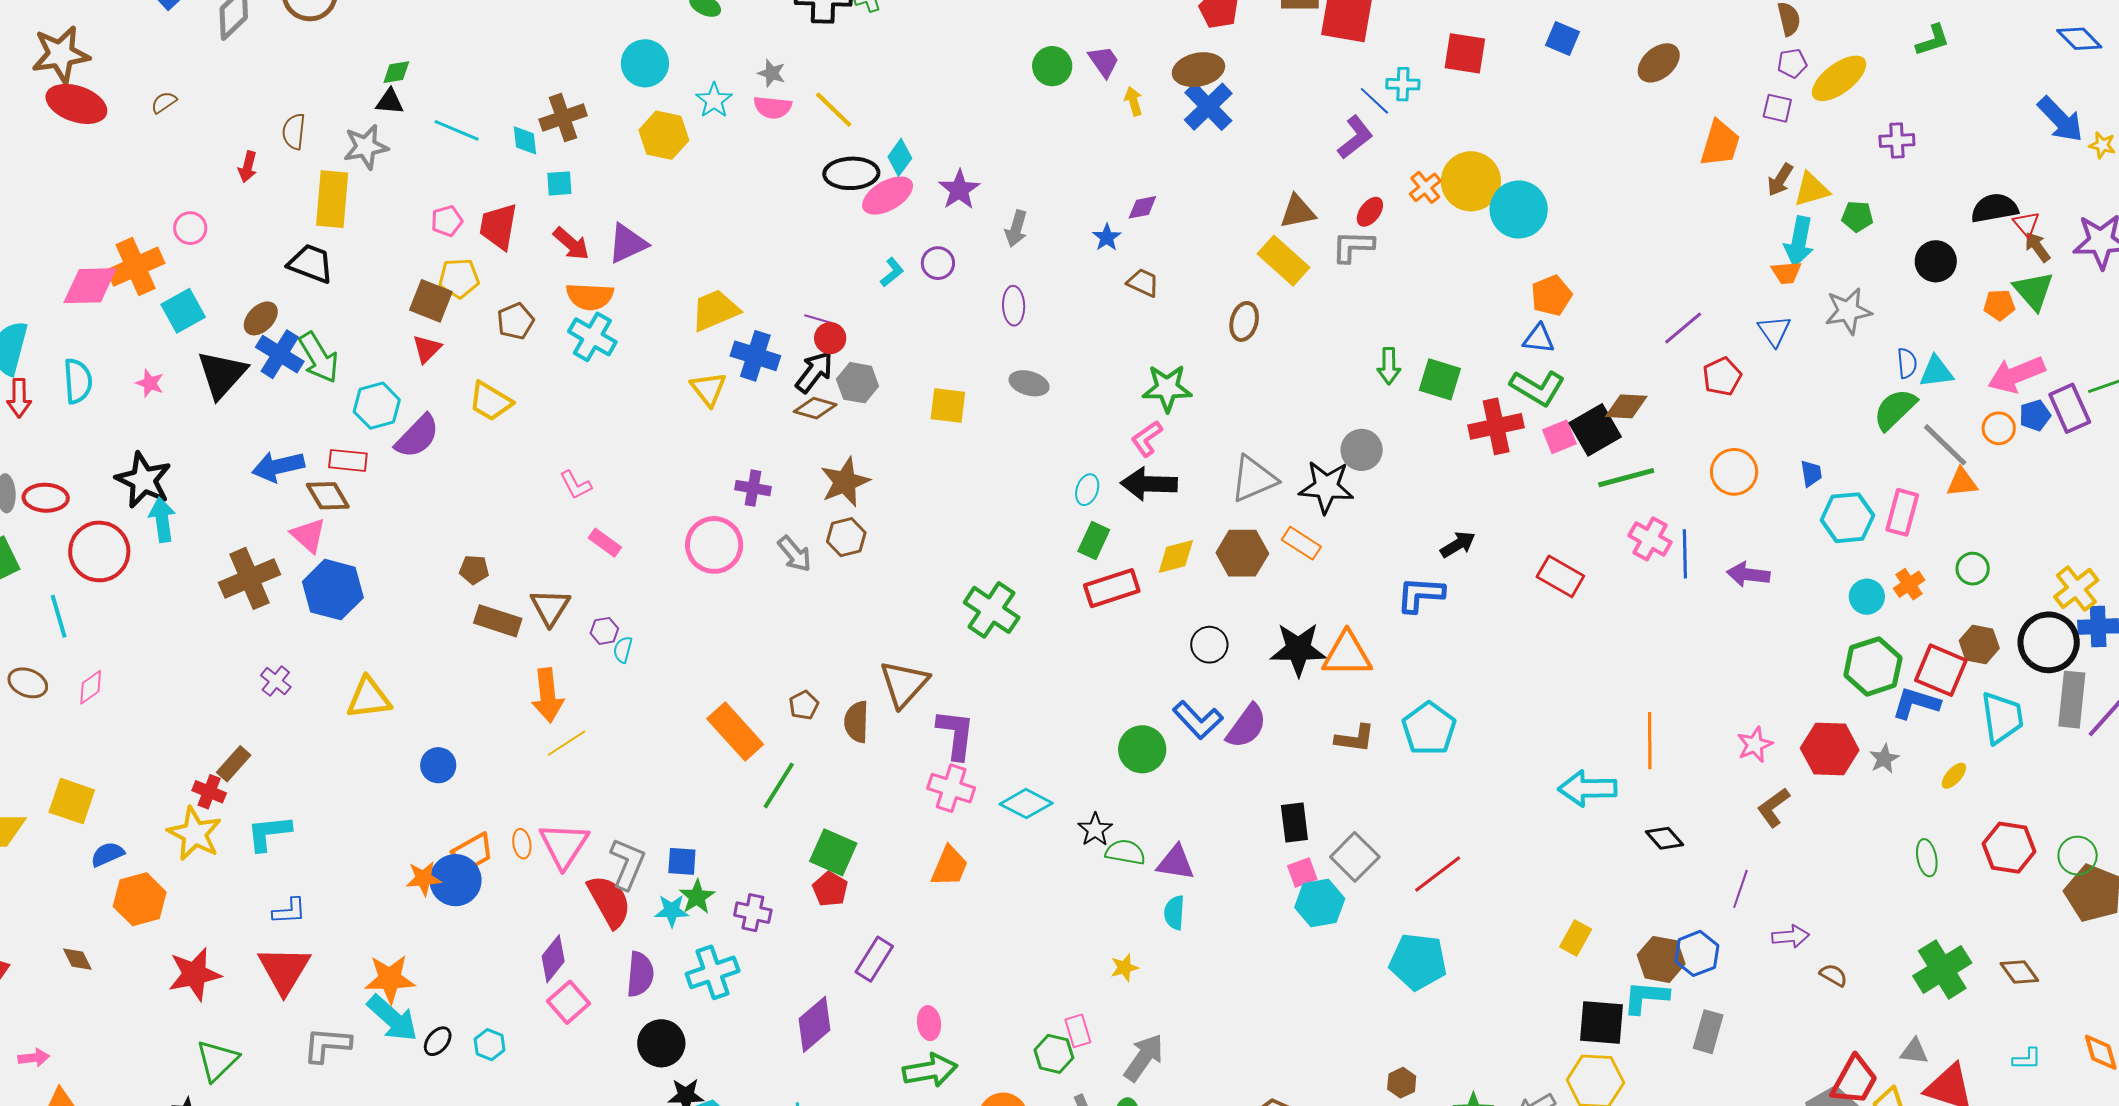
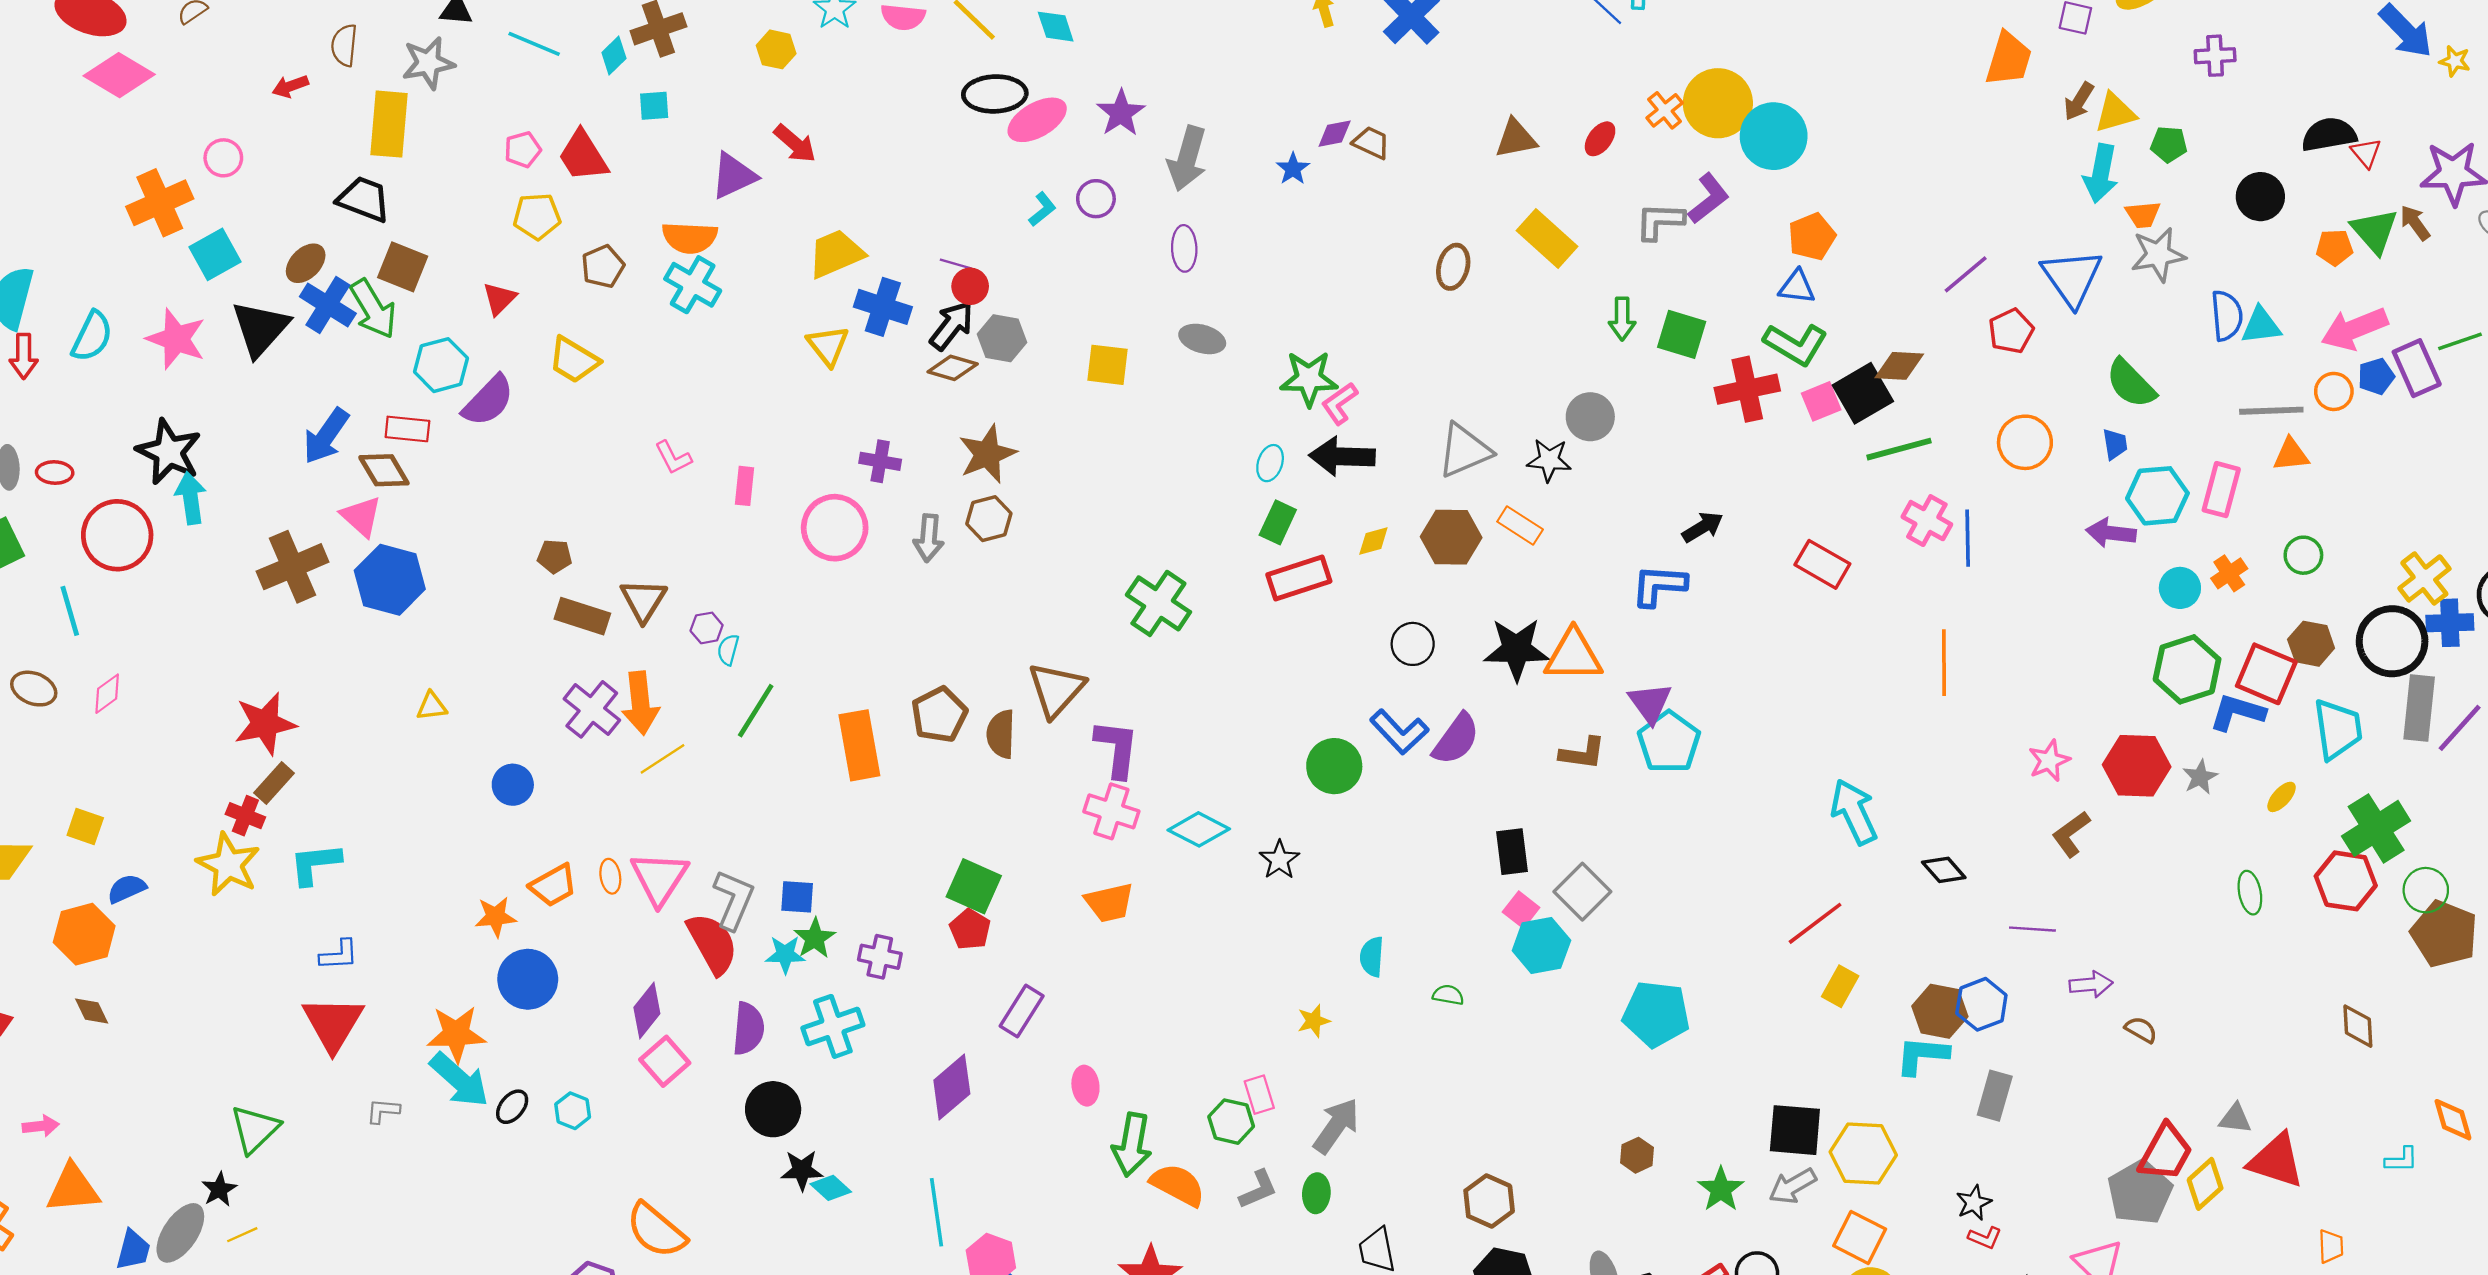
yellow hexagon: (664, 135) -> (776, 49), size x0.7
purple L-shape: (1355, 137) -> (1709, 198), moved
cyan diamond: (525, 140) -> (614, 55), turned 52
cyan diamond: (900, 157) -> (1056, 27), moved, turned -54
red arrow: (248, 167) -> (290, 86), turned 56
red trapezoid: (498, 226) -> (583, 156), turned -42
gray arrow: (1016, 229) -> (1187, 158), size x1.5
red arrow: (571, 244) -> (795, 144), moved
gray L-shape: (1353, 246) -> (1660, 221), moved
brown arrow: (2037, 247) -> (2415, 223), moved
yellow rectangle: (1283, 261) -> (1547, 239), moved
orange trapezoid: (1786, 273) -> (2143, 215), moved
brown trapezoid: (1143, 283) -> (1371, 143), moved
pink diamond: (90, 286) -> (119, 75), moved, turned 32
brown square: (431, 301) -> (403, 267), moved
blue triangle: (1774, 331) -> (2072, 278), size x1.6
blue semicircle: (1907, 363) -> (2227, 316), size x1.4
cyan semicircle: (78, 381) -> (92, 336), turned 30
pink star: (150, 383) -> (176, 339), size x1.8
green star: (1167, 388) -> (1309, 379), moved
green semicircle: (1895, 409) -> (2131, 383), moved, turned -90
gray line: (1945, 445) -> (2271, 411), turned -46
blue arrow: (278, 466) -> (326, 436), turned -42
black star: (1326, 487) -> (1549, 460), size x0.7
red ellipse: (46, 498) -> (55, 472), size x0.7
pink rectangle: (605, 543) -> (745, 486), moved, turned 60
gray arrow: (795, 554) -> (929, 538), turned 45
yellow diamond: (1176, 556) -> (1373, 541), size x0.7
purple arrow: (1748, 574) -> (2111, 533), moved
purple cross: (276, 681) -> (592, 709), moved, size x1.6
yellow triangle: (369, 698) -> (432, 706), size x0.6
brown pentagon: (804, 705) -> (939, 715), size x1.6
orange rectangle: (735, 731) -> (859, 745), turned 32
orange line: (1650, 741) -> (1944, 663), moved
green line: (779, 785) -> (756, 711), moved
cyan arrow: (1587, 788) -> (1854, 812), turned 66
yellow square: (72, 801) -> (85, 826), size x0.7
green semicircle: (1125, 852) -> (1448, 995), moved, size x0.7
purple triangle: (1176, 863) -> (1650, 703), moved, turned 45
orange trapezoid: (949, 866) -> (1109, 903), turned 54
pink square: (1302, 872) -> (1521, 910), turned -32
red line: (1438, 874) -> (1815, 923), moved
blue circle: (455, 880) -> (528, 979), moved
purple line: (1740, 889) -> (2032, 929), turned 75
orange hexagon: (140, 899) -> (84, 934), moved
green cross: (1942, 969) -> (2376, 828), moved
brown diamond: (2019, 972) -> (2358, 1026), turned 33
red star: (195, 974) -> (265, 724), moved
black square: (1602, 1023) -> (1795, 1130), moved
gray L-shape: (327, 1045) -> (383, 1111), size x0.6
cyan L-shape: (2027, 1059) -> (2402, 1160), moved
green arrow: (930, 1070) -> (1132, 1145), moved, turned 110

